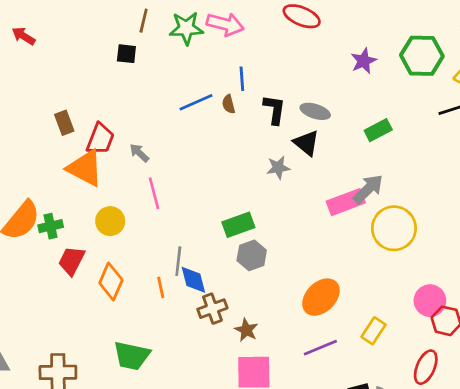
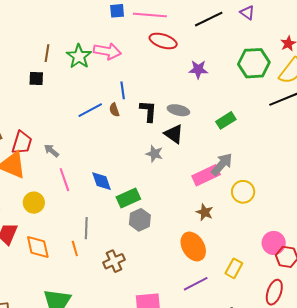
green star: (186, 28) -> (79, 56), turned -30
purple star: (364, 61) -> (198, 69), moved, turned 30
gray star: (278, 168) -> (154, 154), turned 30
yellow circle: (394, 228) -> (243, 192), size x0.7
blue diamond: (193, 280) -> (101, 181), moved
orange diamond: (111, 281) -> (38, 247), turned -32
orange ellipse: (321, 297) -> (193, 247), turned -72
brown star: (246, 330) -> (205, 212), moved

